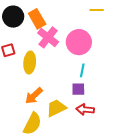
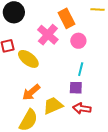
orange rectangle: (37, 19) -> (67, 18), moved
pink circle: (79, 42) -> (78, 41), size x0.6
yellow ellipse: (30, 62) -> (28, 59), turned -60

